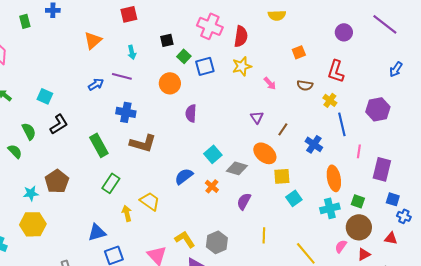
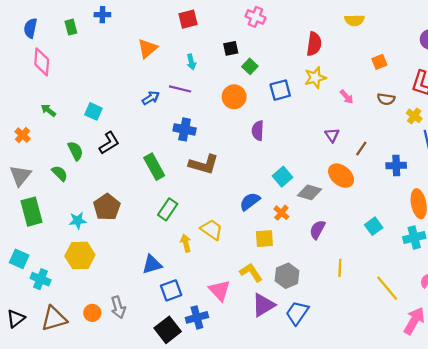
pink cross: (210, 26) -> (255, 17), moved, size x0.7
blue square: (205, 66) -> (280, 90), moved
blue cross: (314, 144) -> (396, 165), turned -36
yellow square: (282, 176) -> (264, 239), moved

